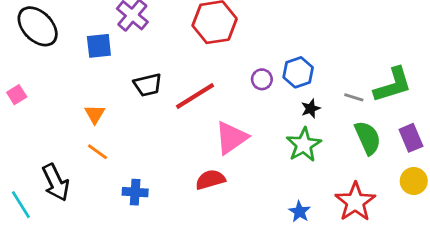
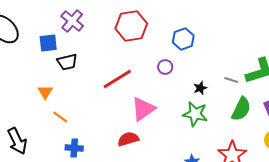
blue hexagon: (298, 72) -> (183, 39), moved
black trapezoid: (148, 85) -> (67, 62), moved
green semicircle: (368, 138) -> (241, 109), turned 50
green star: (304, 145) -> (195, 114), turned -30
orange line: (98, 152) -> (60, 117), moved

